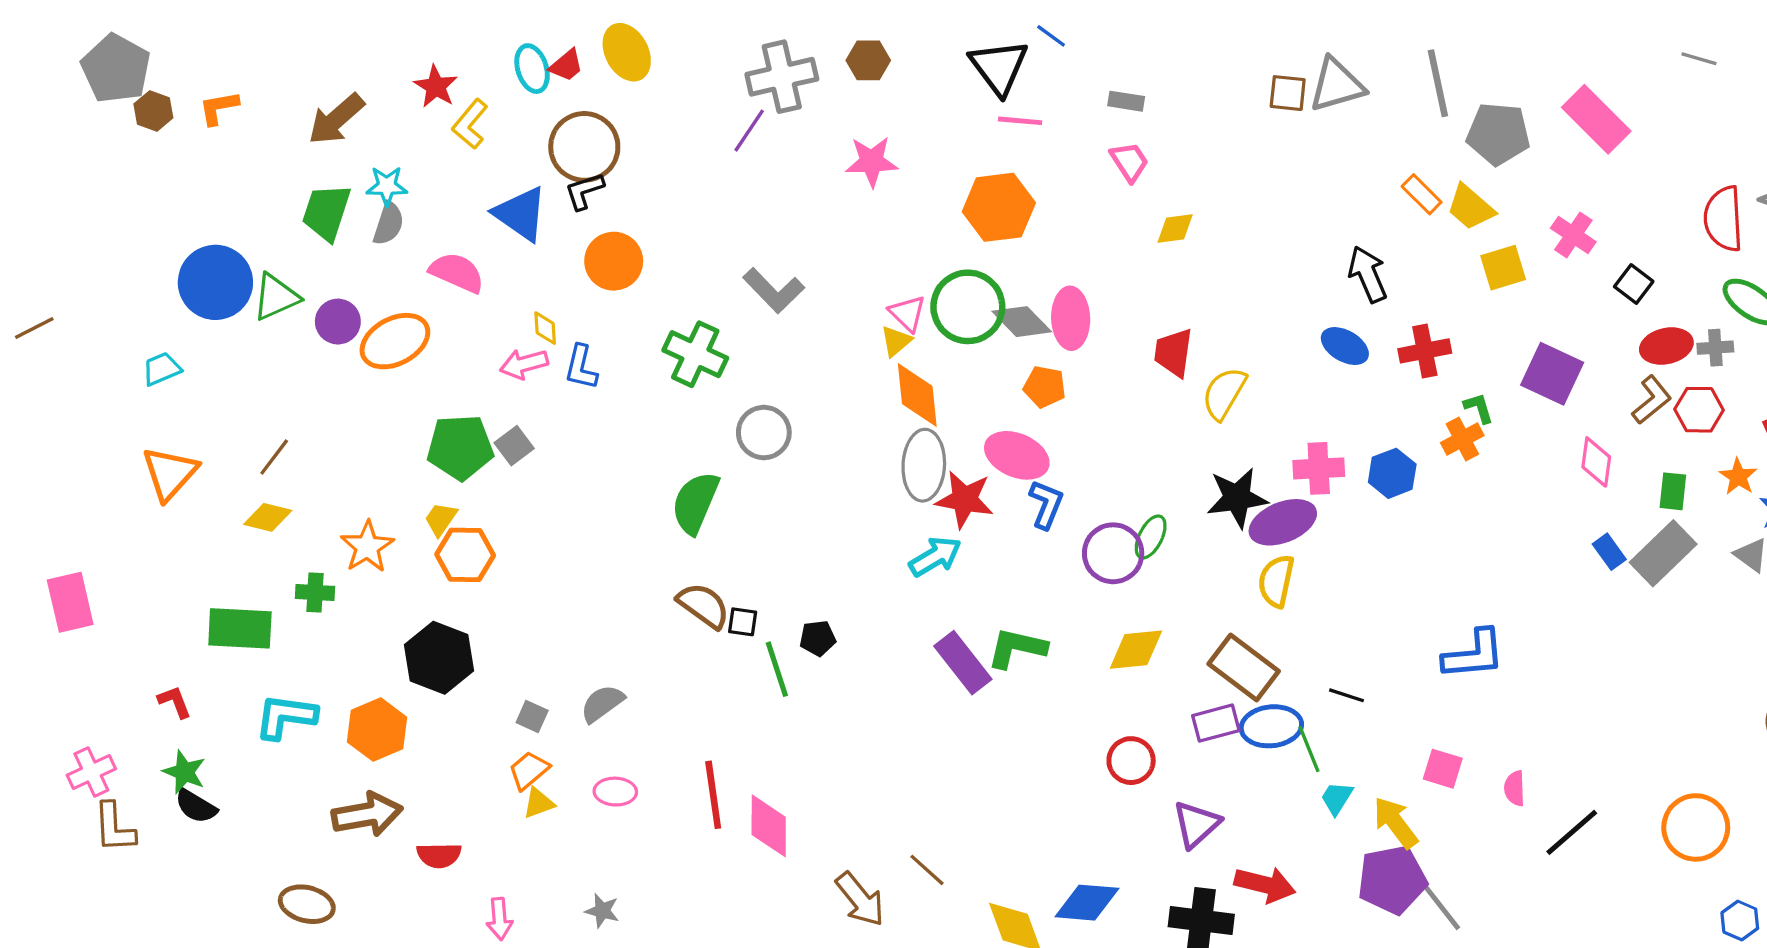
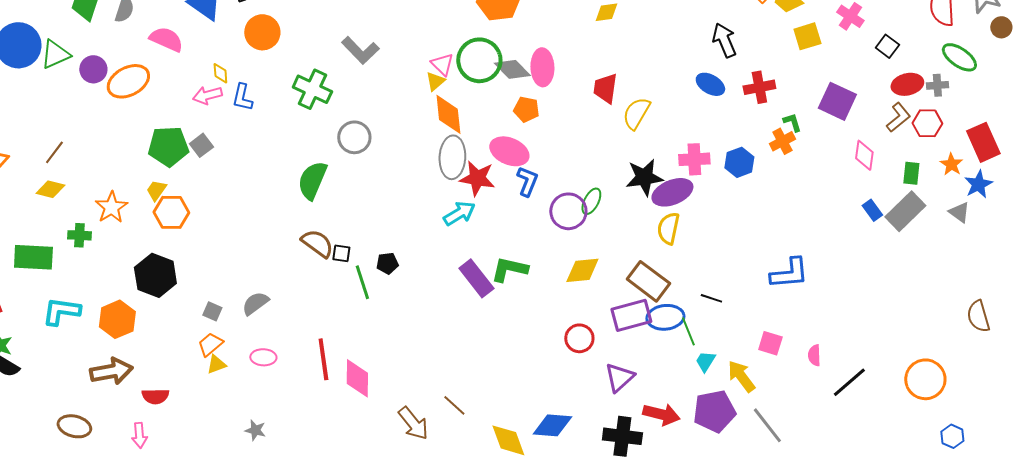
purple rectangle: (1216, 723) -> (631, 315), size x1.4
purple pentagon: (1392, 880) -> (714, 411), moved
pink arrow: (499, 919) -> (139, 435), moved

